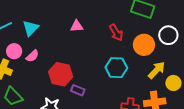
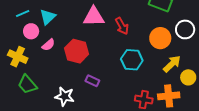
pink triangle: (77, 26) -> (94, 17), size x1.6
red arrow: (116, 33) -> (122, 26), moved
pink circle: (14, 51) -> (31, 31), moved
red hexagon: (61, 74) -> (77, 51), moved

